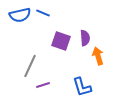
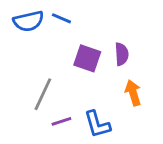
orange arrow: (98, 56) -> (133, 93), moved
blue L-shape: (82, 87) -> (97, 124), moved

